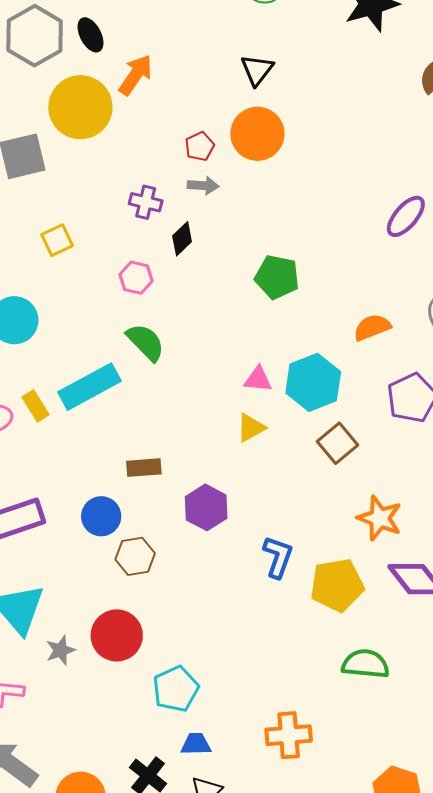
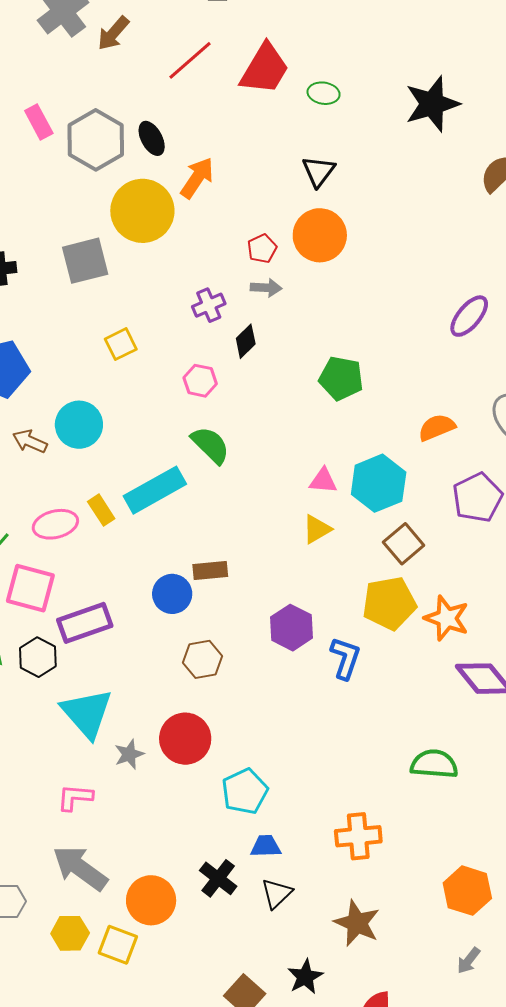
purple cross: (146, 202) -> (209, 305), turned -36
purple hexagon: (206, 507) -> (291, 628), moved
blue circle: (101, 516) -> (172, 594), moved
yellow pentagon: (337, 585) -> (389, 603), moved

